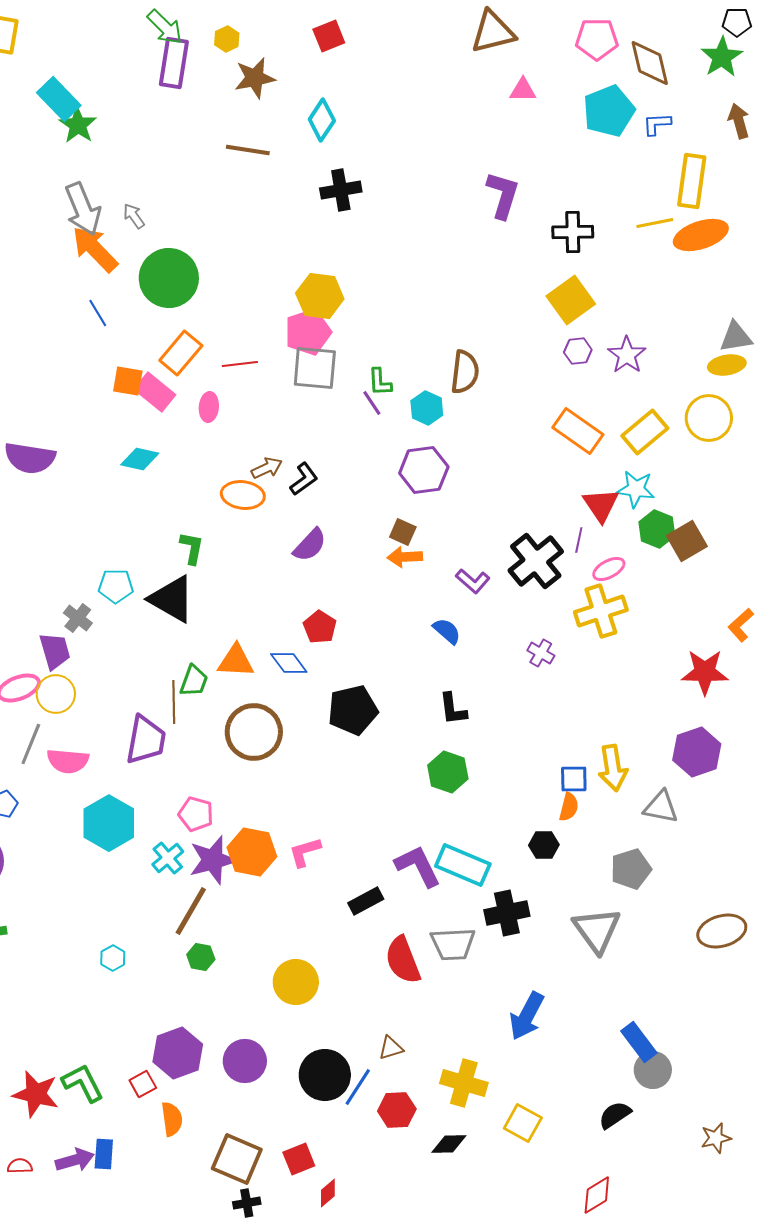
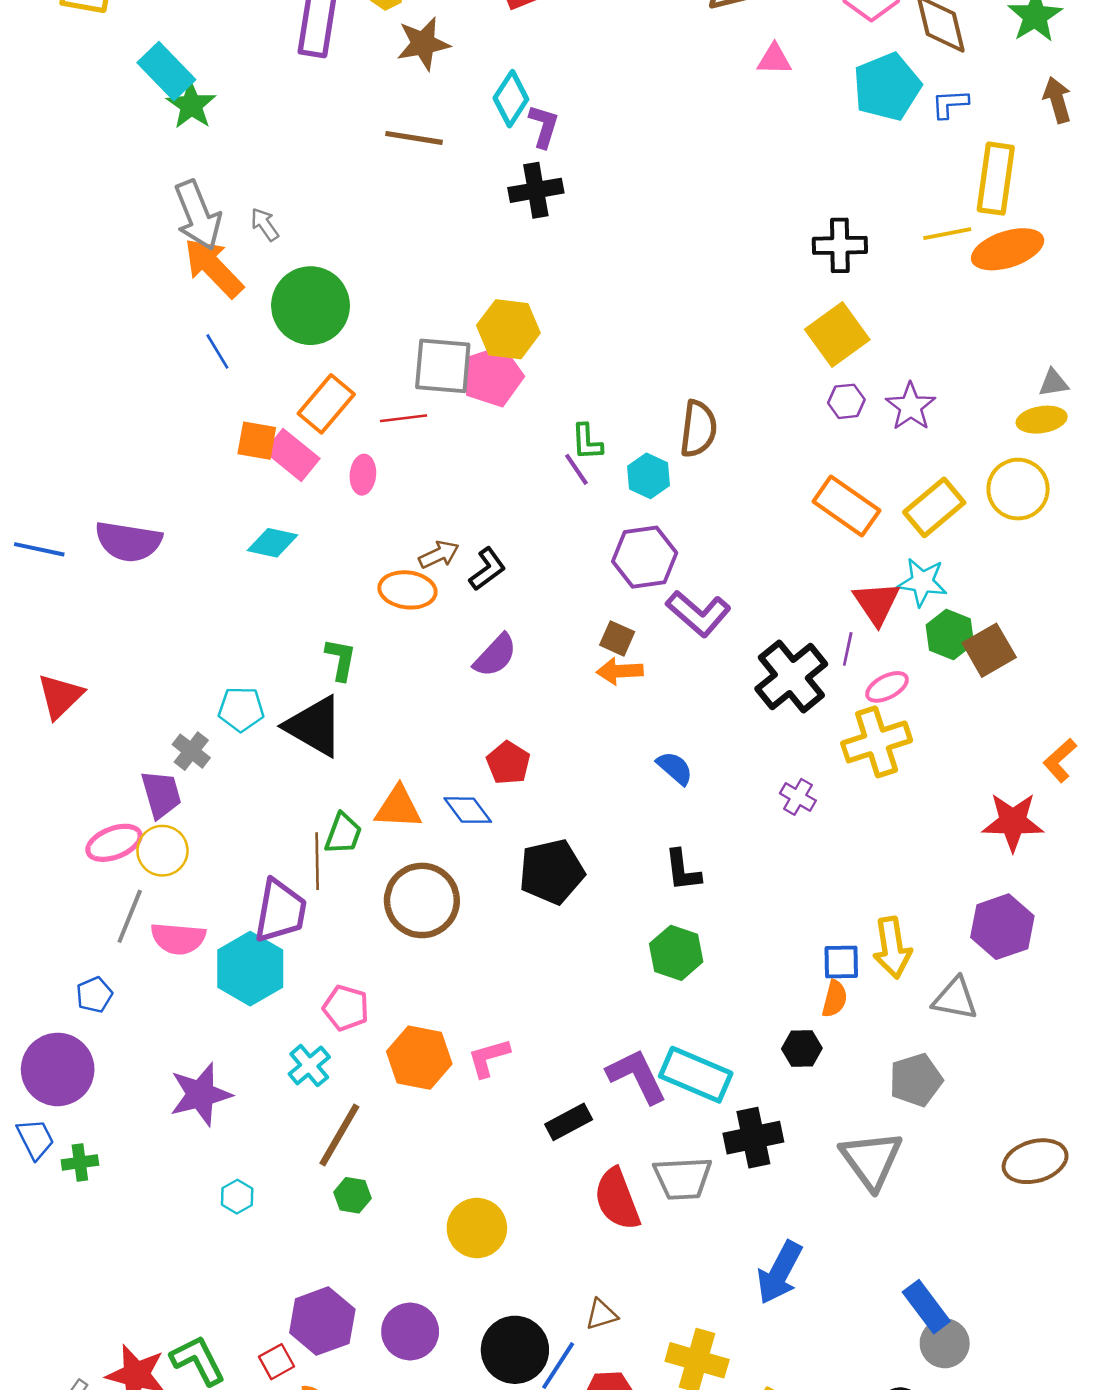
purple L-shape: (503, 195) -> (544, 126), moved, size x0.7
gray triangle: (736, 337) -> (1053, 383), size x0.7
gray square: (315, 368) -> (443, 366), moved
purple L-shape: (473, 581) -> (698, 614), moved, size x1.4
cyan hexagon: (109, 823) -> (250, 969), moved
purple star: (213, 860) -> (200, 1094), moved

